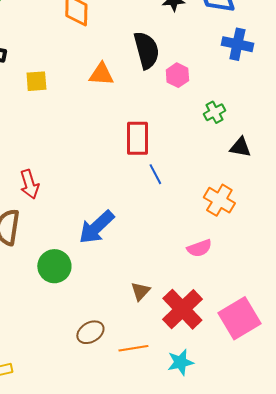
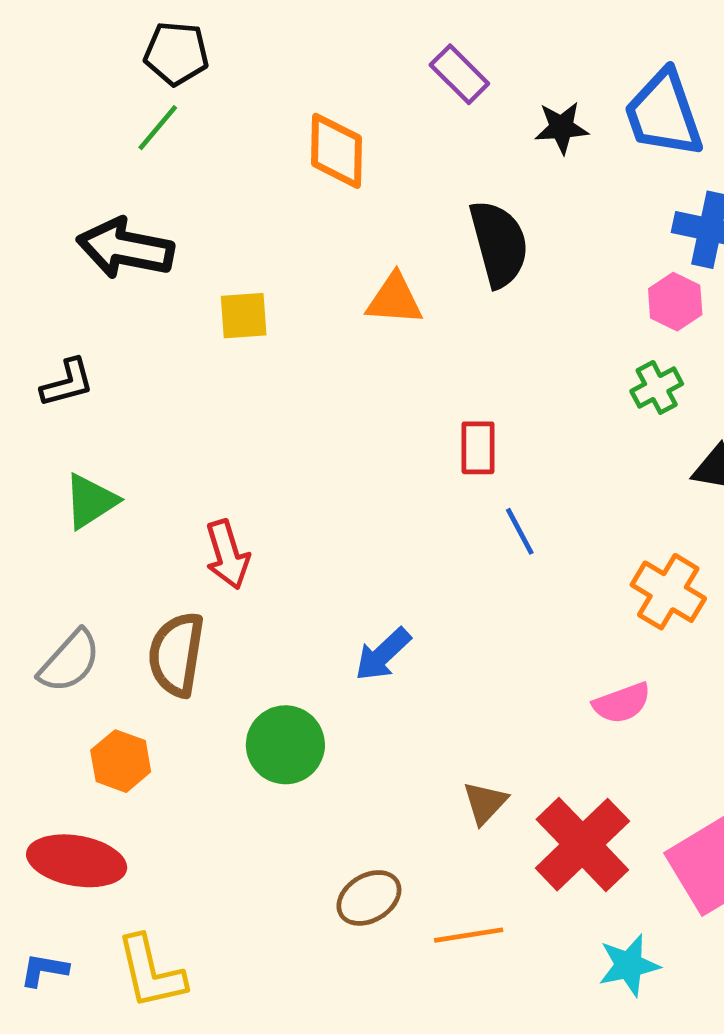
pink hexagon: (177, 75) -> (675, 302), moved
red rectangle: (137, 138) -> (478, 448), size x0.7
blue arrow: (96, 227) -> (383, 654), size x0.7
cyan star: (180, 362) -> (629, 965), moved

